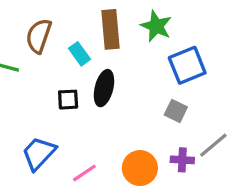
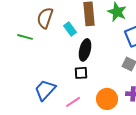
black square: (68, 100) -> (81, 73), moved

